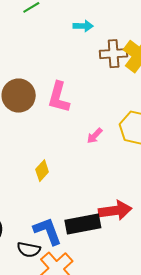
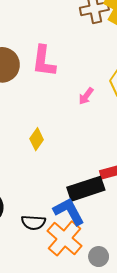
blue L-shape: (48, 231) -> (69, 211), moved

